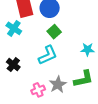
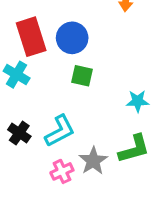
green square: (54, 32) -> (82, 76), turned -32
cyan L-shape: (48, 55) -> (60, 131), moved

